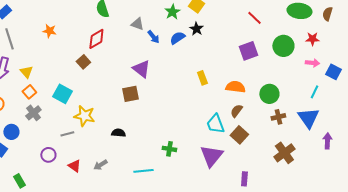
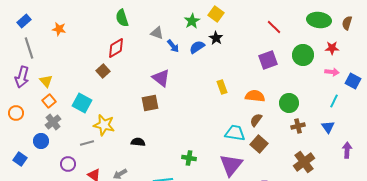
orange star: (49, 31) -> (59, 29), moved
blue triangle: (308, 118) -> (328, 127), size x0.6
cyan trapezoid: (215, 124) -> (235, 133), turned 120
blue circle: (11, 132) -> (41, 141), moved

